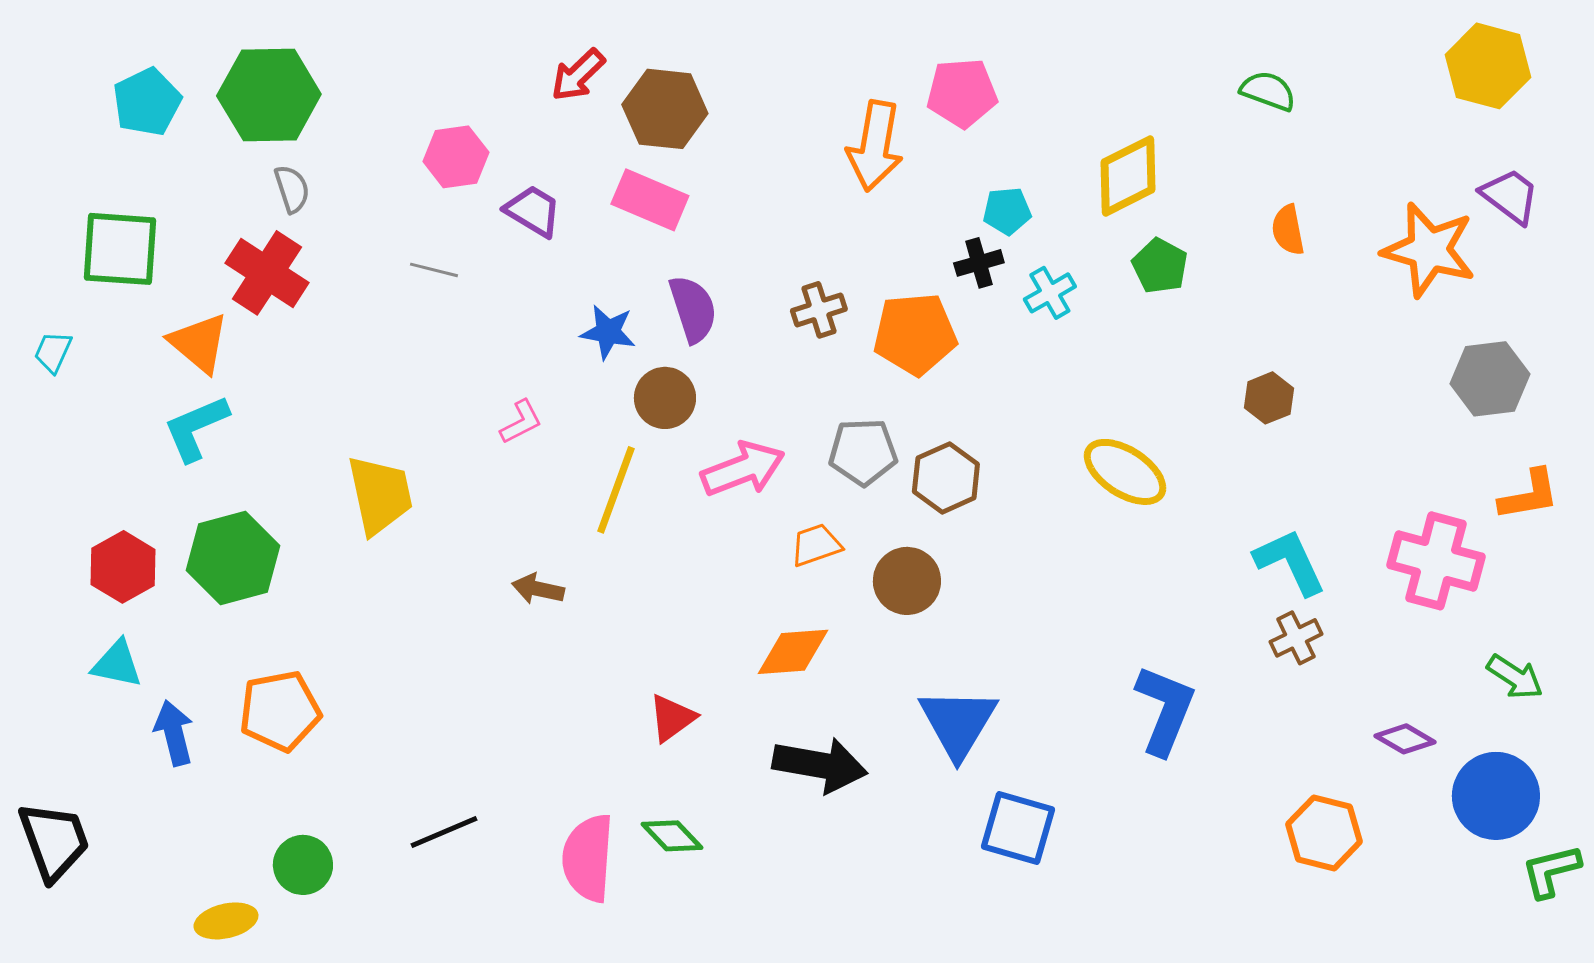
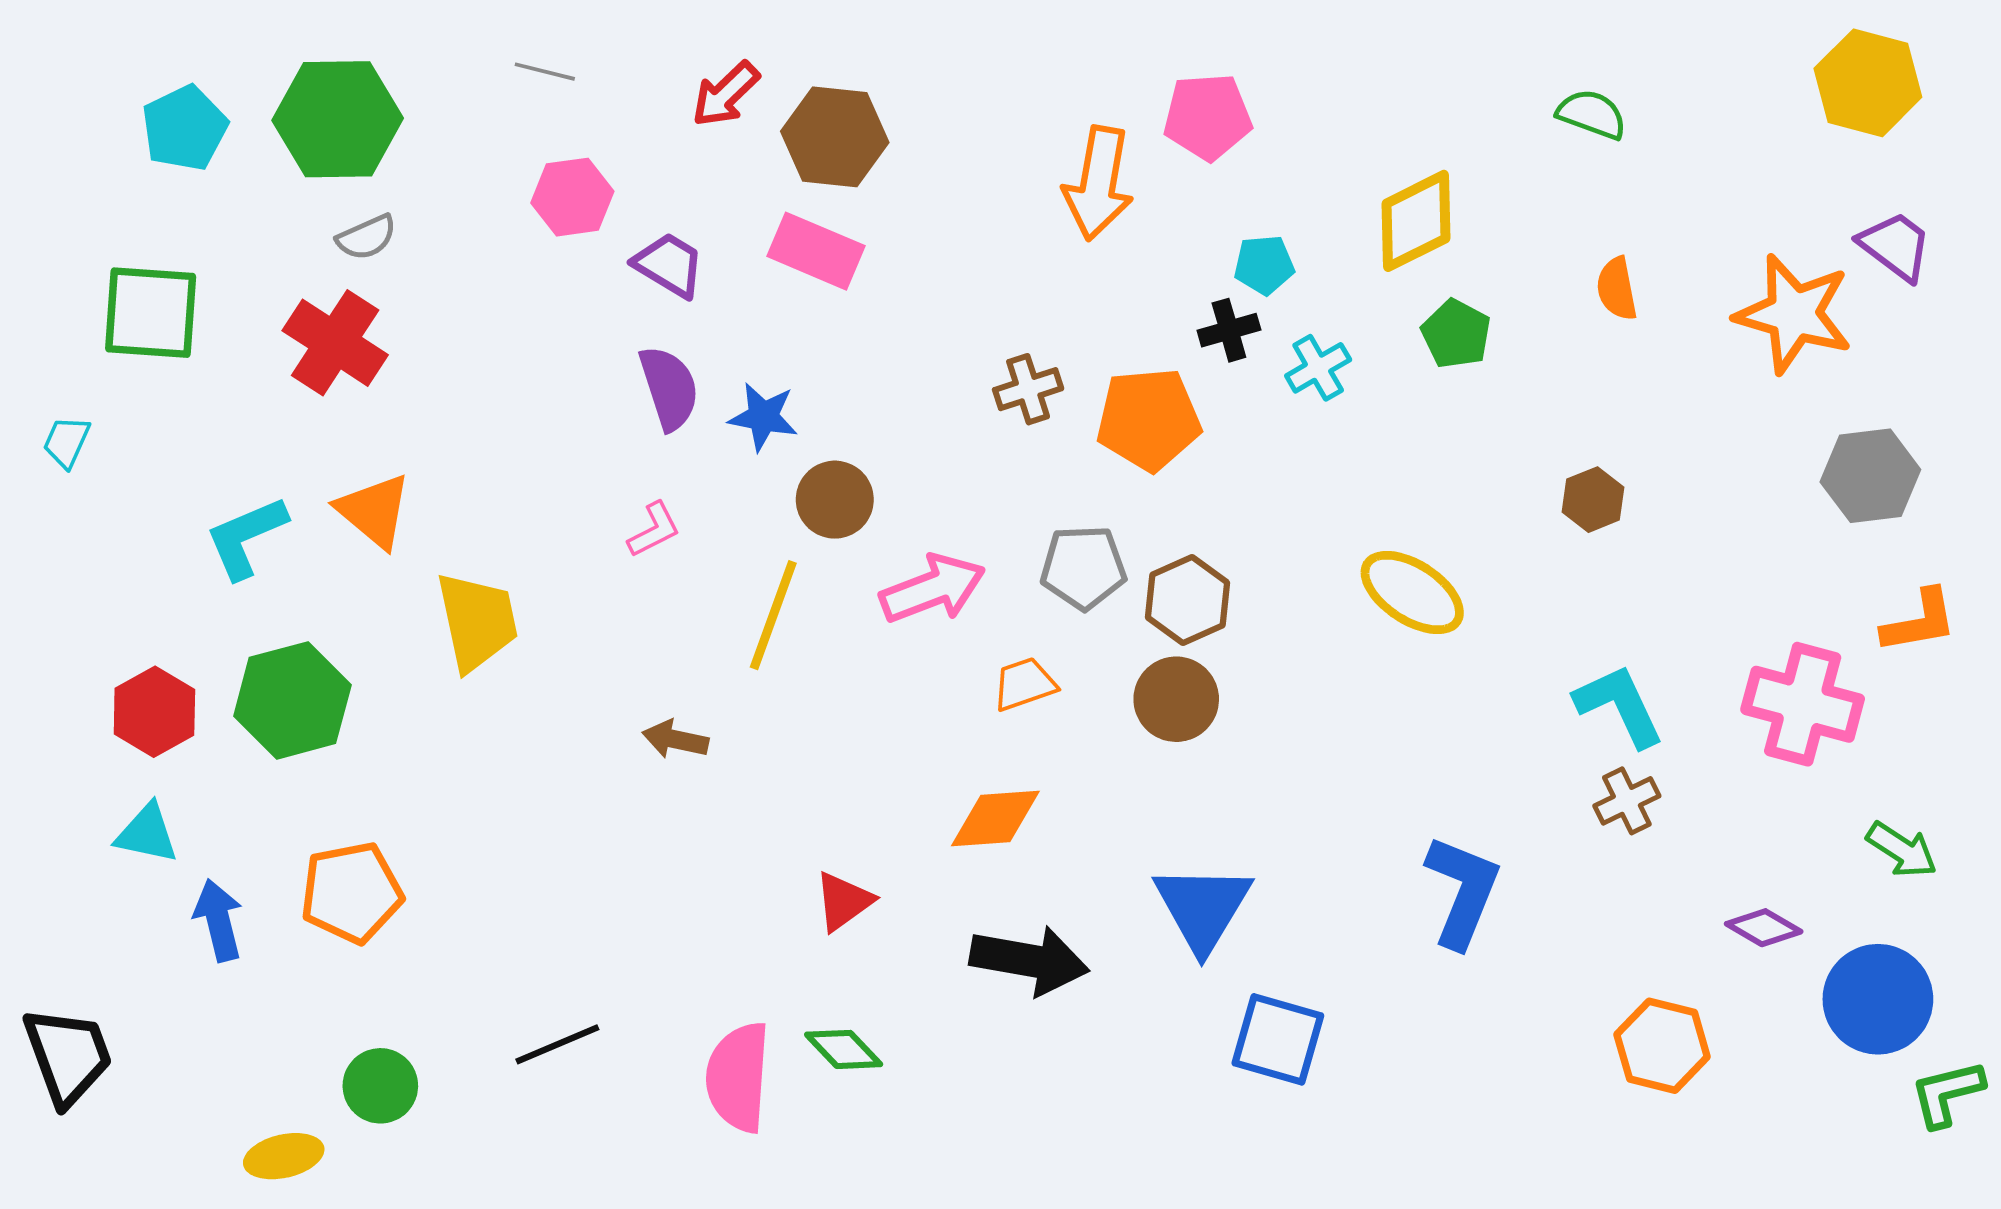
gray semicircle: (292, 189) -> (367, 237), turned 84
gray line: (434, 270) -> (545, 72), moved
purple semicircle: (693, 309) -> (669, 388), moved
orange triangle: (199, 343) -> (374, 511), moved
brown circle: (907, 581) -> (1176, 699), moved

